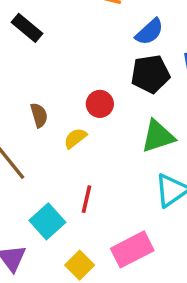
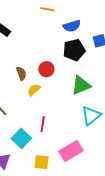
blue semicircle: (149, 32) -> (72, 26), turned 30
brown semicircle: (39, 115) -> (21, 73), moved
yellow square: (80, 265) -> (42, 162), turned -35

